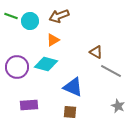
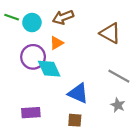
brown triangle: (96, 52) -> (110, 33), moved, size x1.5
cyan diamond: (46, 64) -> (49, 69), turned 50
purple circle: (17, 67) -> (33, 57), moved
gray star: (118, 106) -> (118, 105), moved

